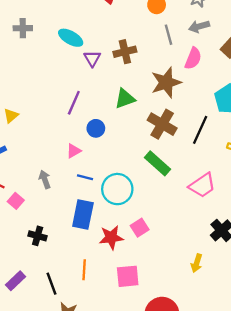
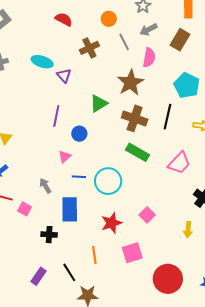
brown cross: (125, 52) -> (89, 48), moved
blue rectangle: (83, 214) -> (70, 209), moved
pink square: (140, 228) -> (147, 215), moved

